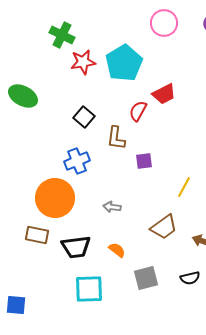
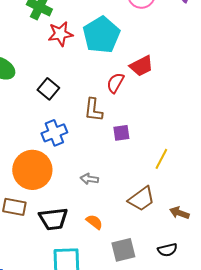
black square: (84, 117) -> (48, 89), moved

